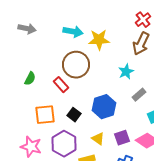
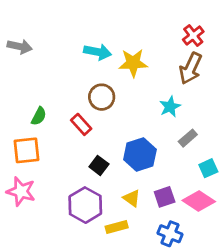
gray arrow: (27, 29) -> (20, 46), moved
brown circle: (76, 65) -> (102, 97), size x0.7
orange square: (45, 115) -> (26, 150), moved
pink star: (31, 147) -> (21, 191), moved

